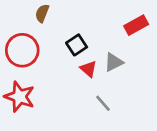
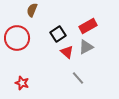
red rectangle: (136, 25) -> (88, 26), moved
red star: (20, 97) -> (22, 83), moved, size x0.6

